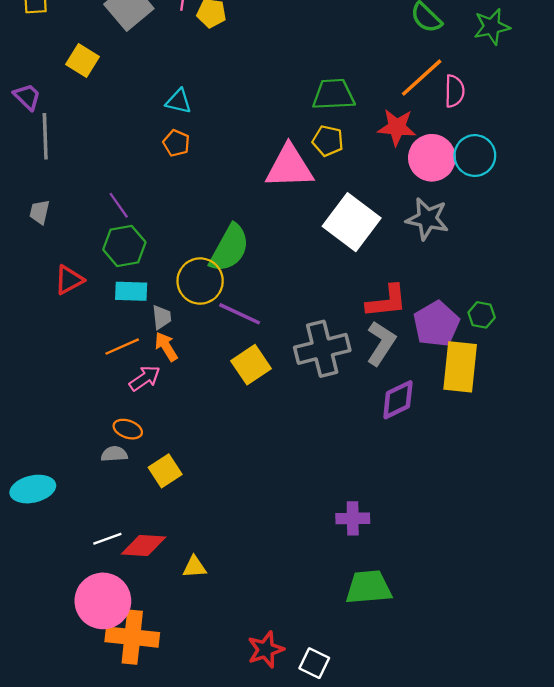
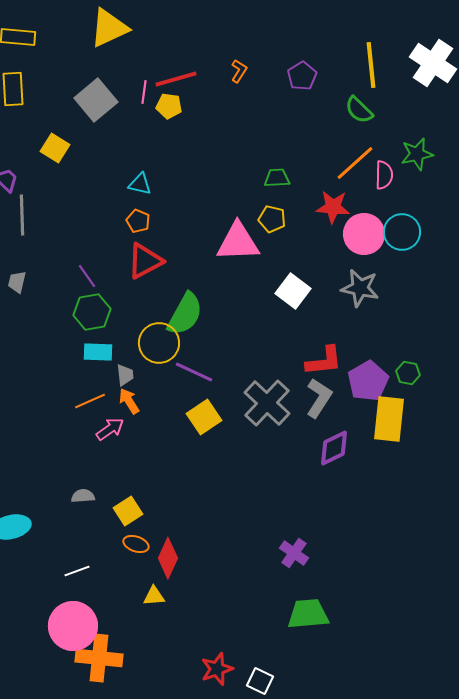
green star: (492, 27) -> (417, 154), moved
green trapezoid: (334, 94) -> (277, 178), size x0.7
white square: (352, 222) -> (293, 291), size x0.7
red triangle: (69, 280) -> (145, 261), moved, size x1.4
gray cross: (322, 349) -> (267, 403), turned -33
orange ellipse: (128, 429) -> (136, 544), moved
purple cross: (353, 518) -> (294, 553), turned 36
red diamond: (144, 546) -> (168, 558), moved, turned -69

